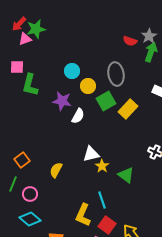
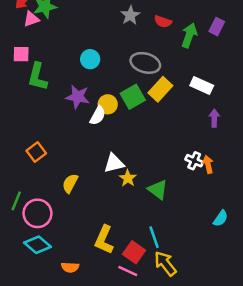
gray star: (149, 36) -> (130, 15), moved
gray ellipse: (116, 74) -> (145, 63), turned -65
yellow circle: (88, 86) -> (108, 104), moved
yellow rectangle: (128, 109) -> (160, 89), moved
orange square: (22, 160) -> (36, 152), moved
pink circle: (30, 194) -> (37, 213), size x1.5
cyan line: (102, 200) -> (154, 237), moved

